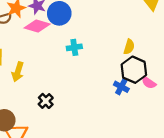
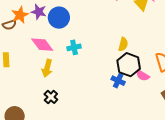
pink diamond: (37, 26) -> (42, 45), moved, turned 40
yellow arrow: (18, 72) -> (47, 68), moved

